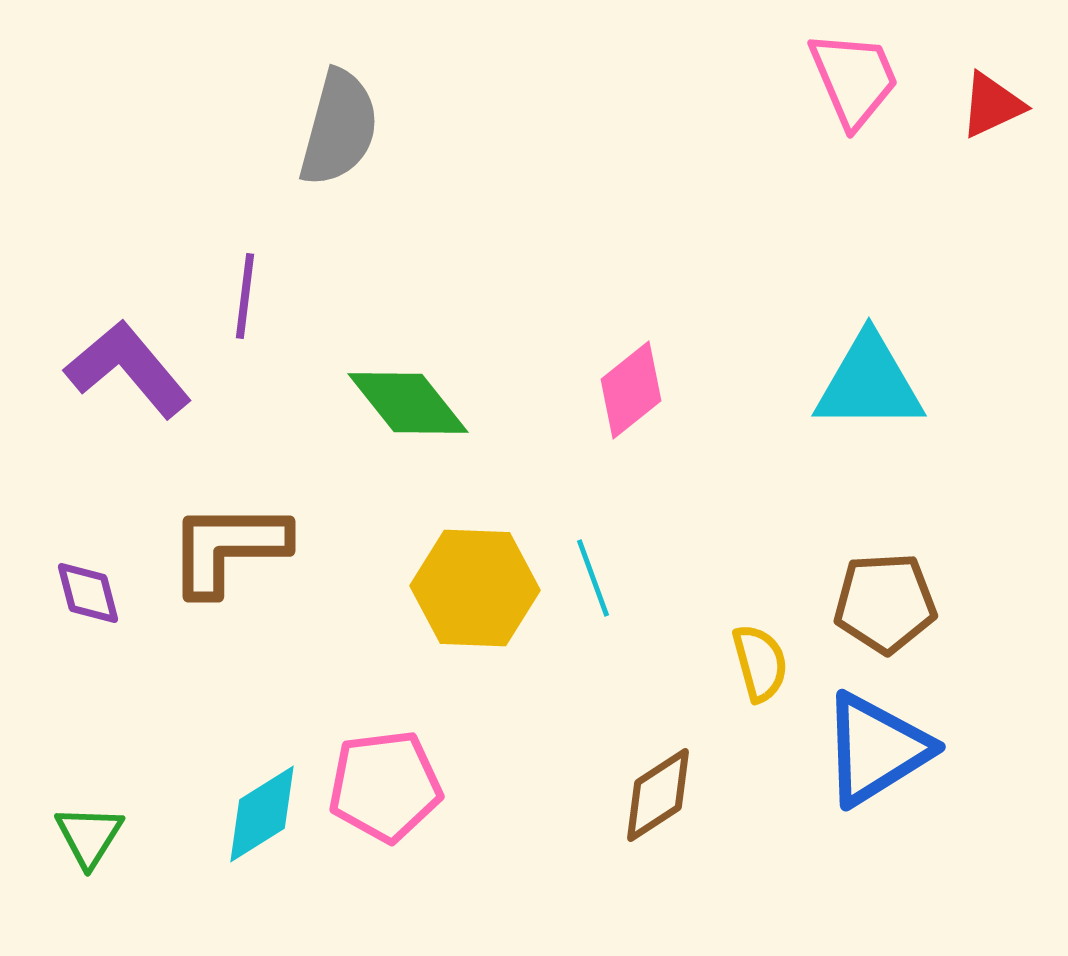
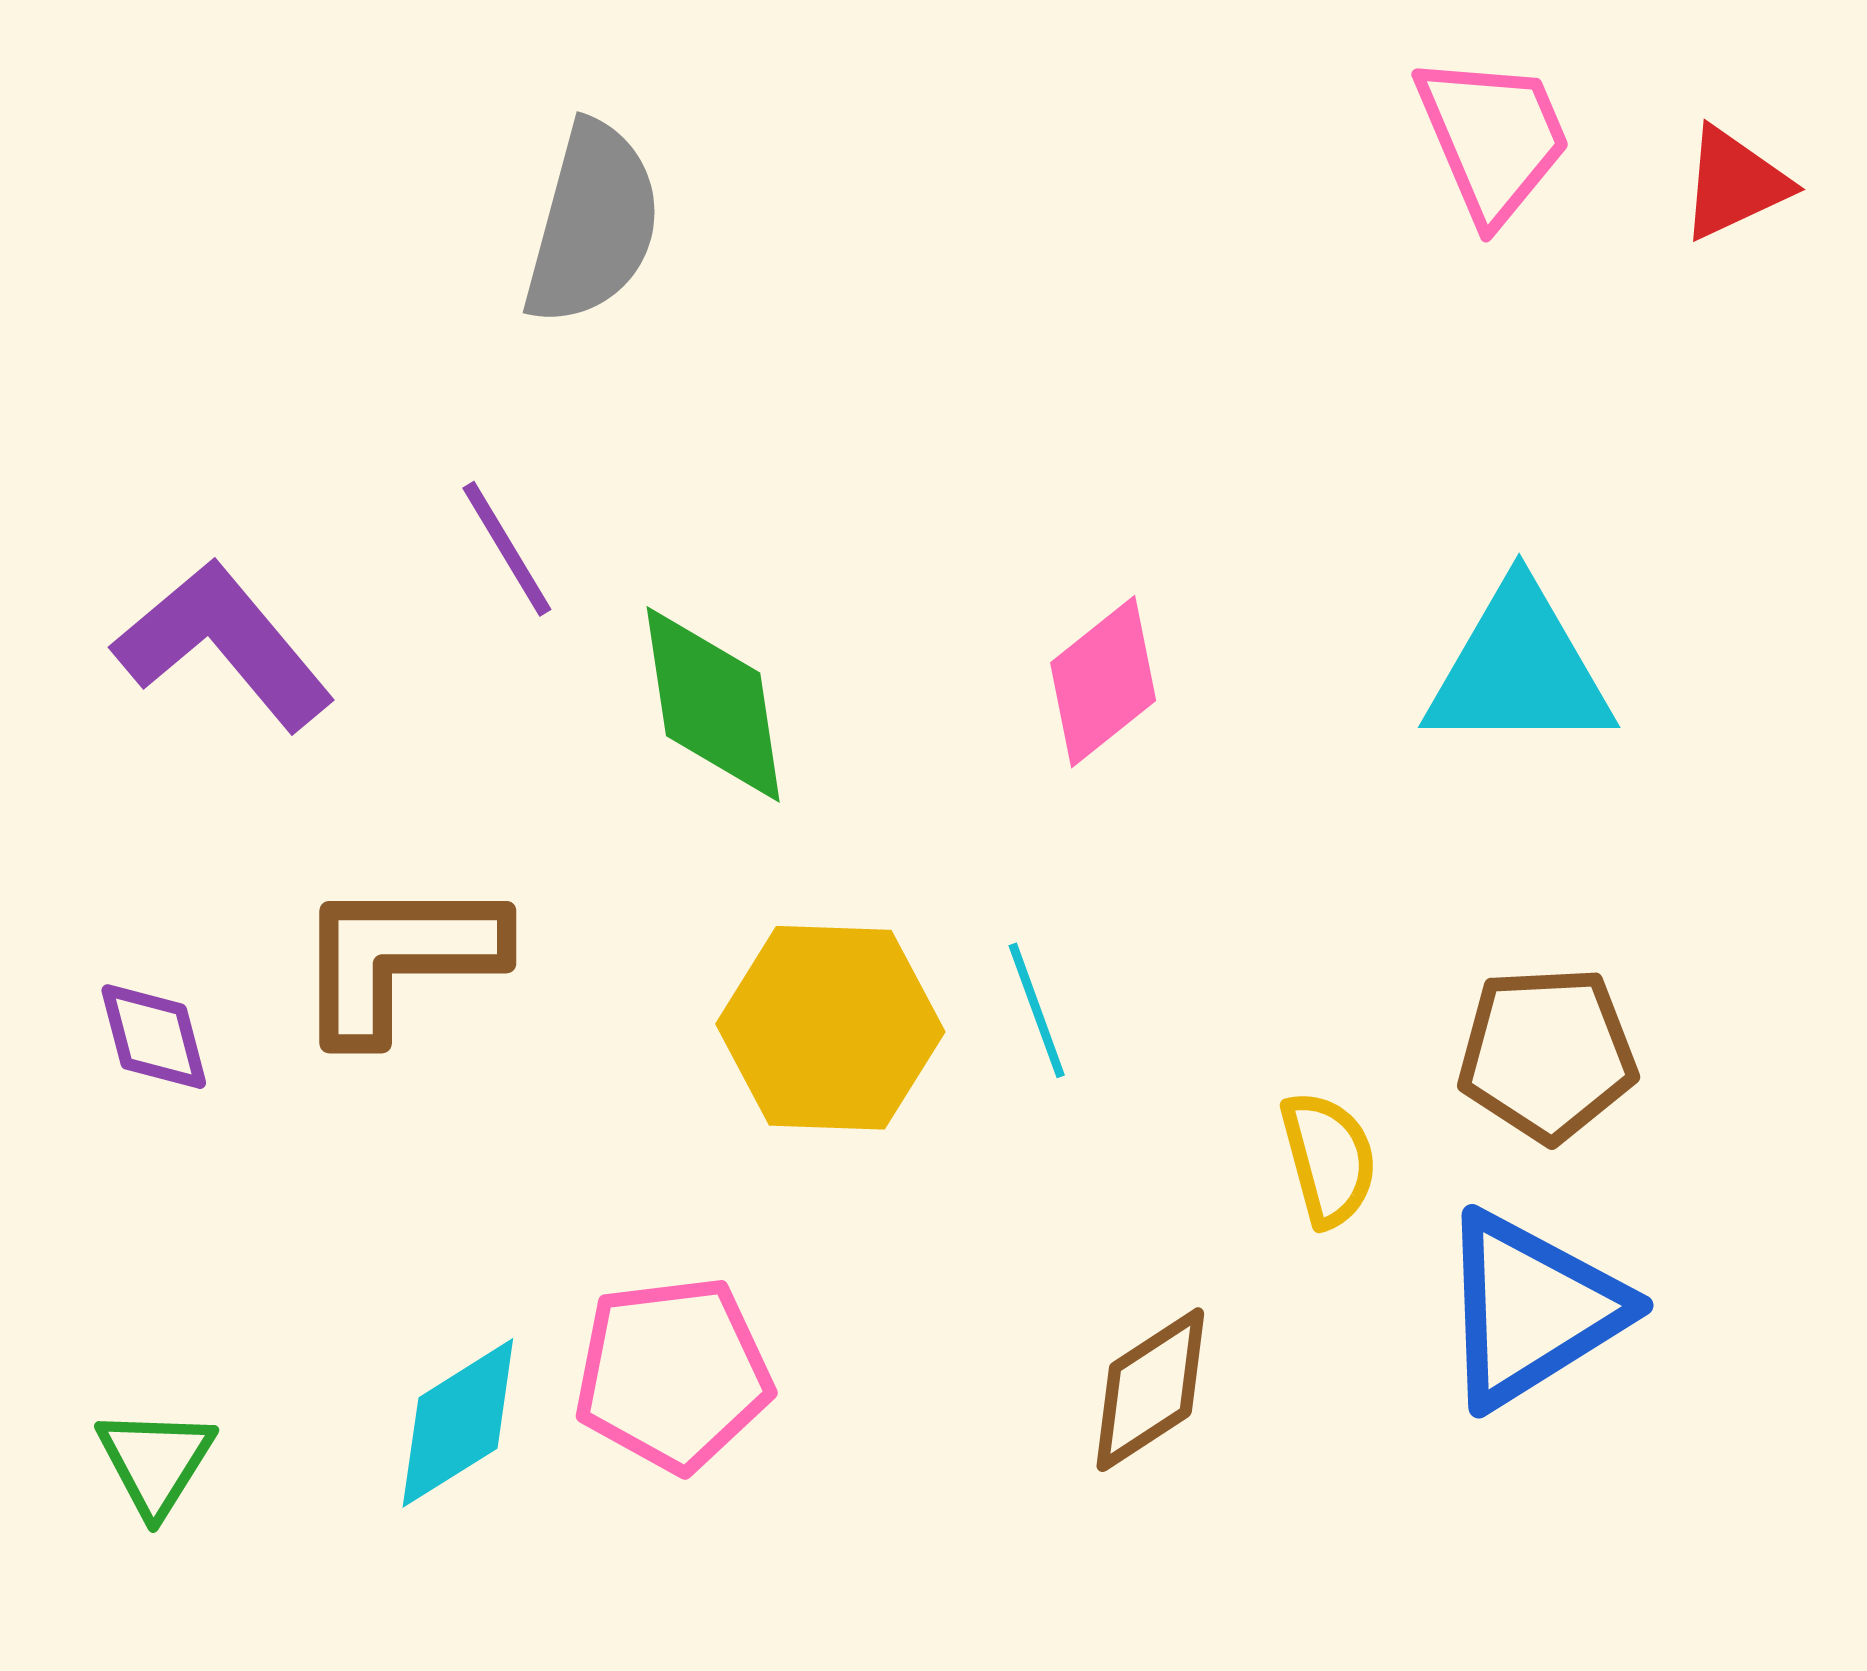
purple line: (245, 296) -> (507, 549), moved, turned -38
green diamond: (408, 403) -> (713, 704), turned 30

